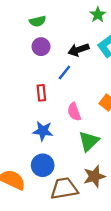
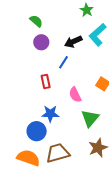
green semicircle: (38, 21) -> (36, 21), turned -120
blue circle: (43, 165) -> (37, 131), moved
brown trapezoid: (64, 189) -> (58, 153), moved

